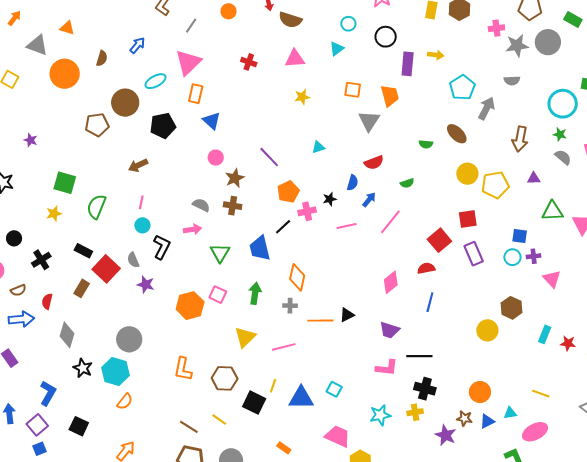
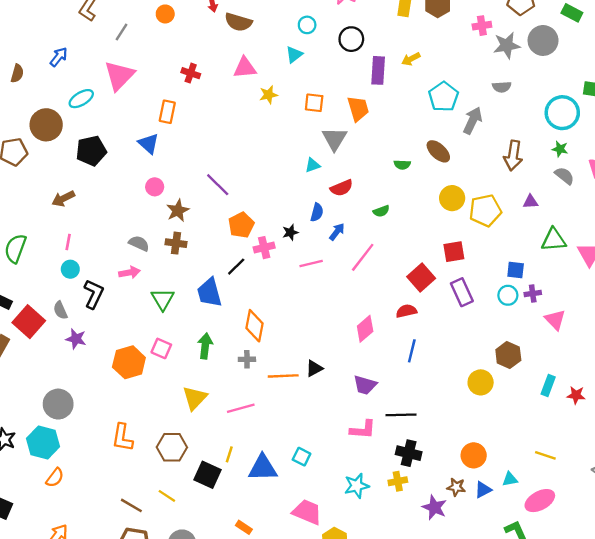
yellow arrow: (436, 55) -> (411, 59), turned 147
orange rectangle: (196, 94) -> (167, 112), moved
yellow star: (302, 97) -> (268, 95), moved
cyan triangle: (318, 147) -> (313, 165), moved

